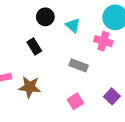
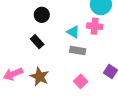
cyan triangle: (73, 25) -> (73, 32), moved
brown star: (30, 87) -> (40, 77), turned 30

